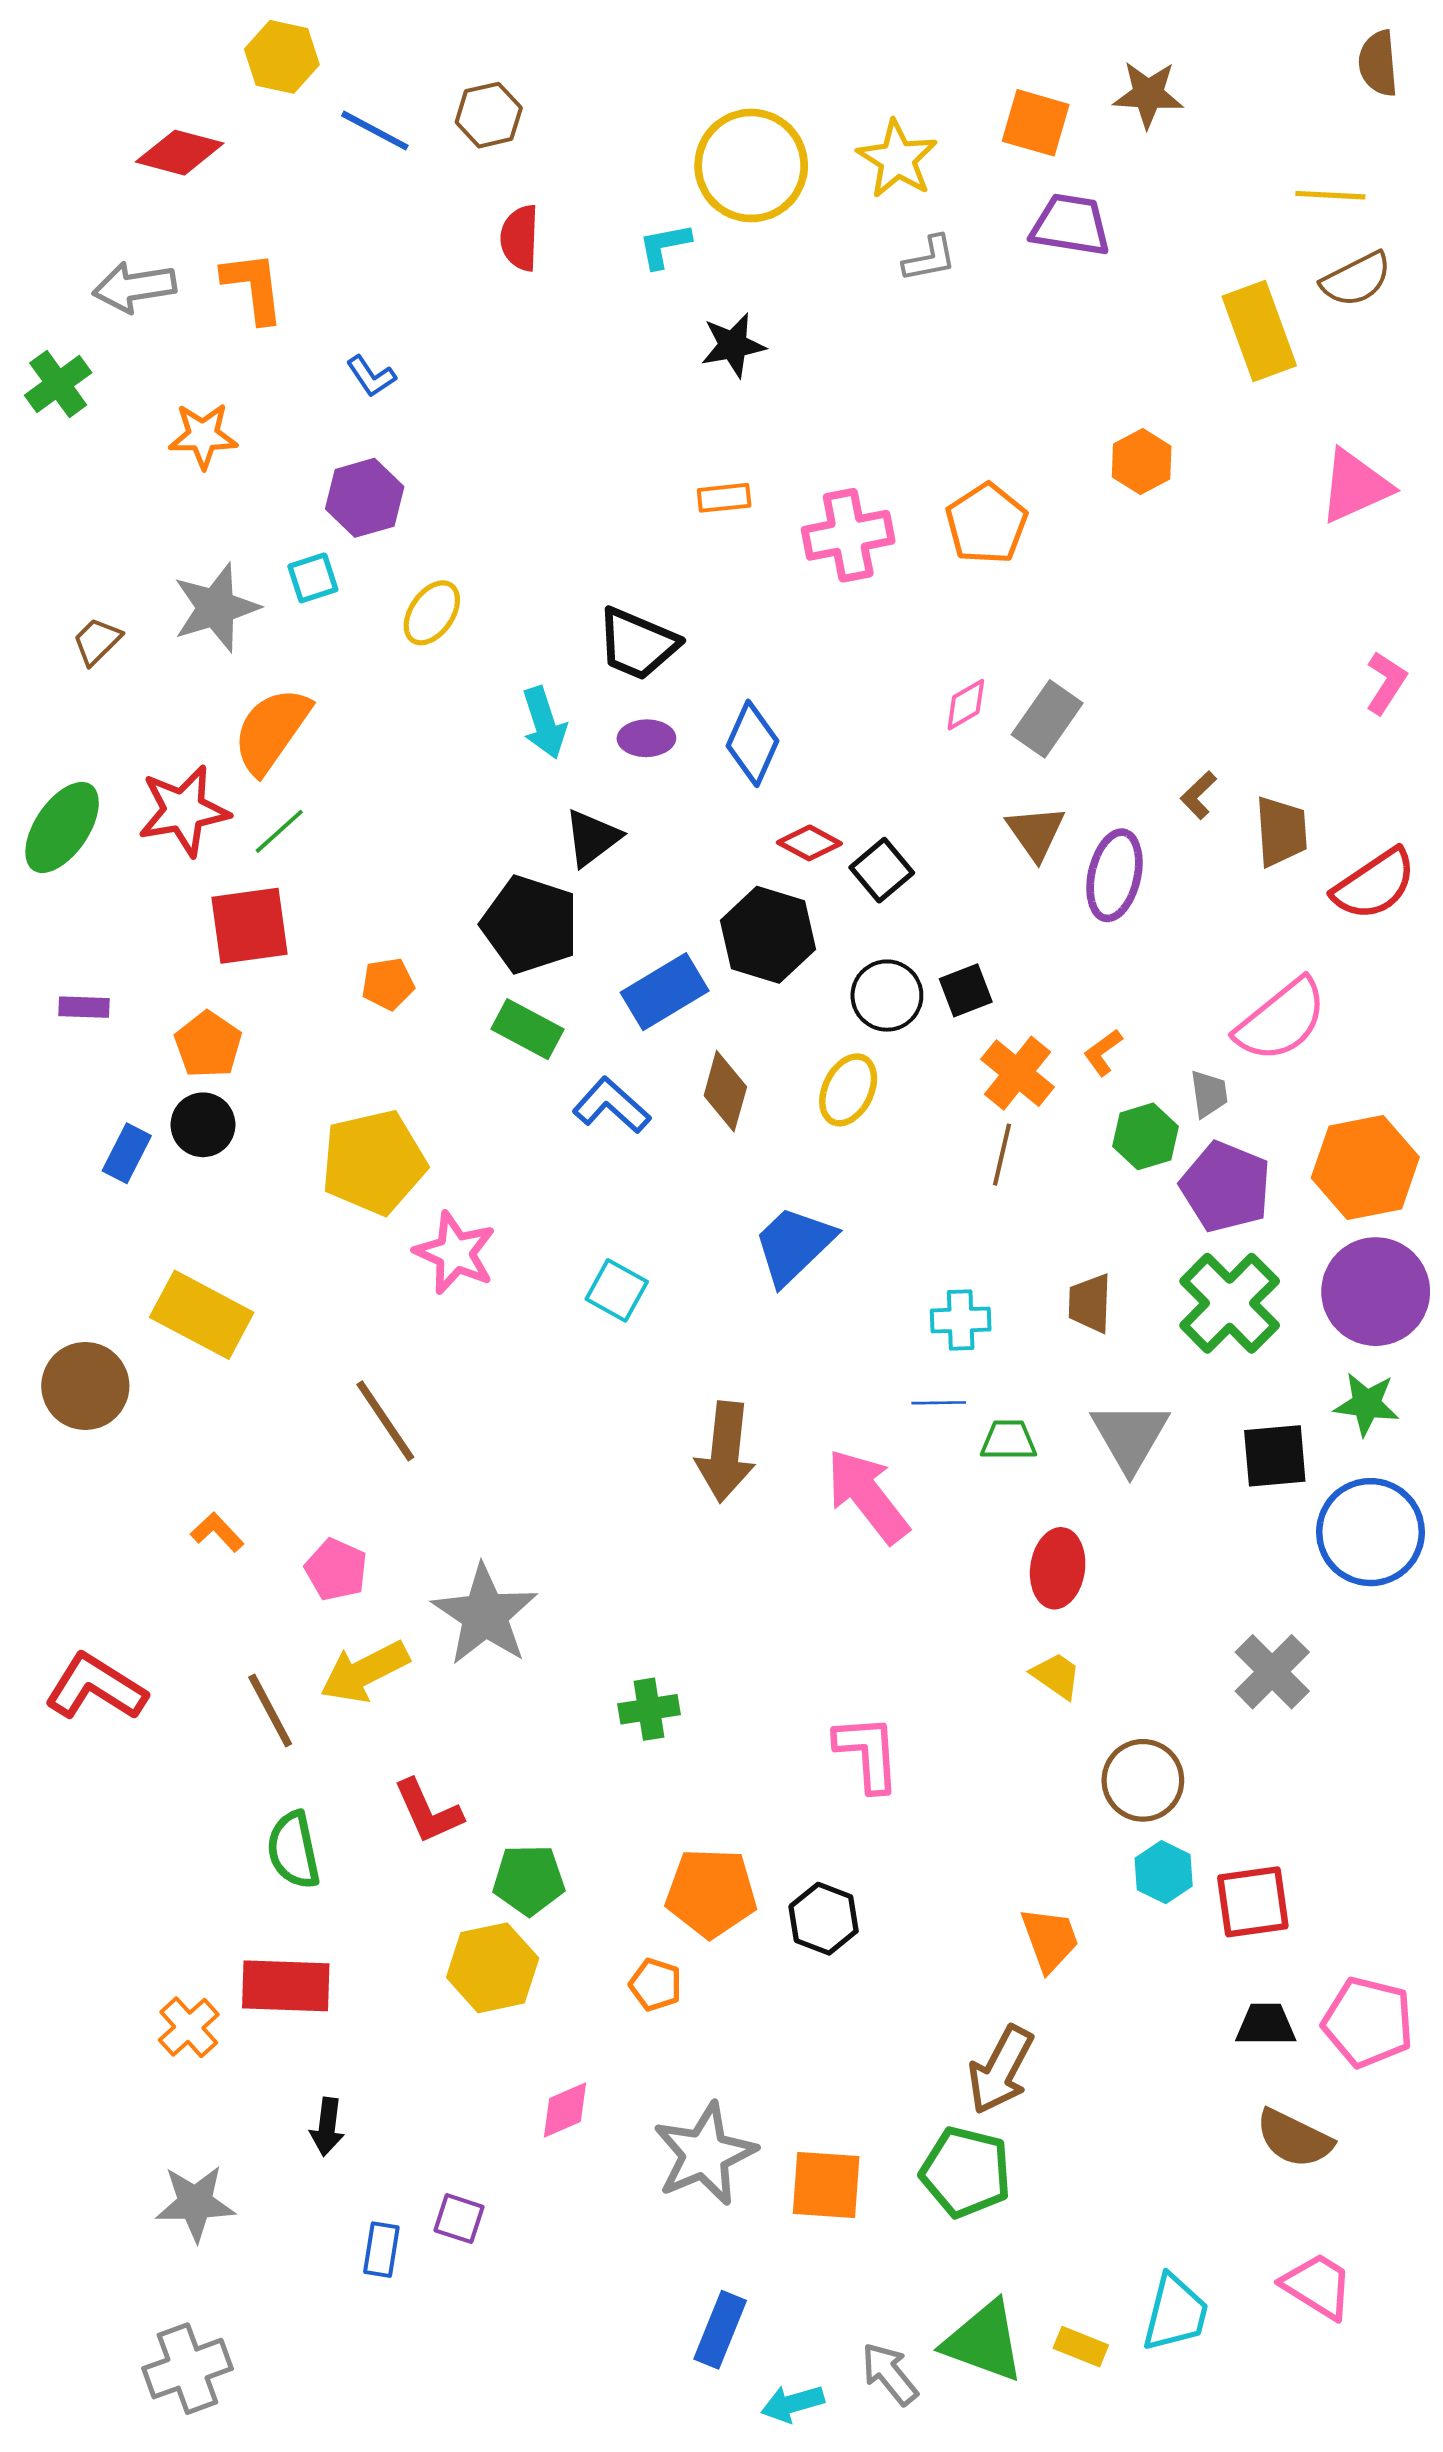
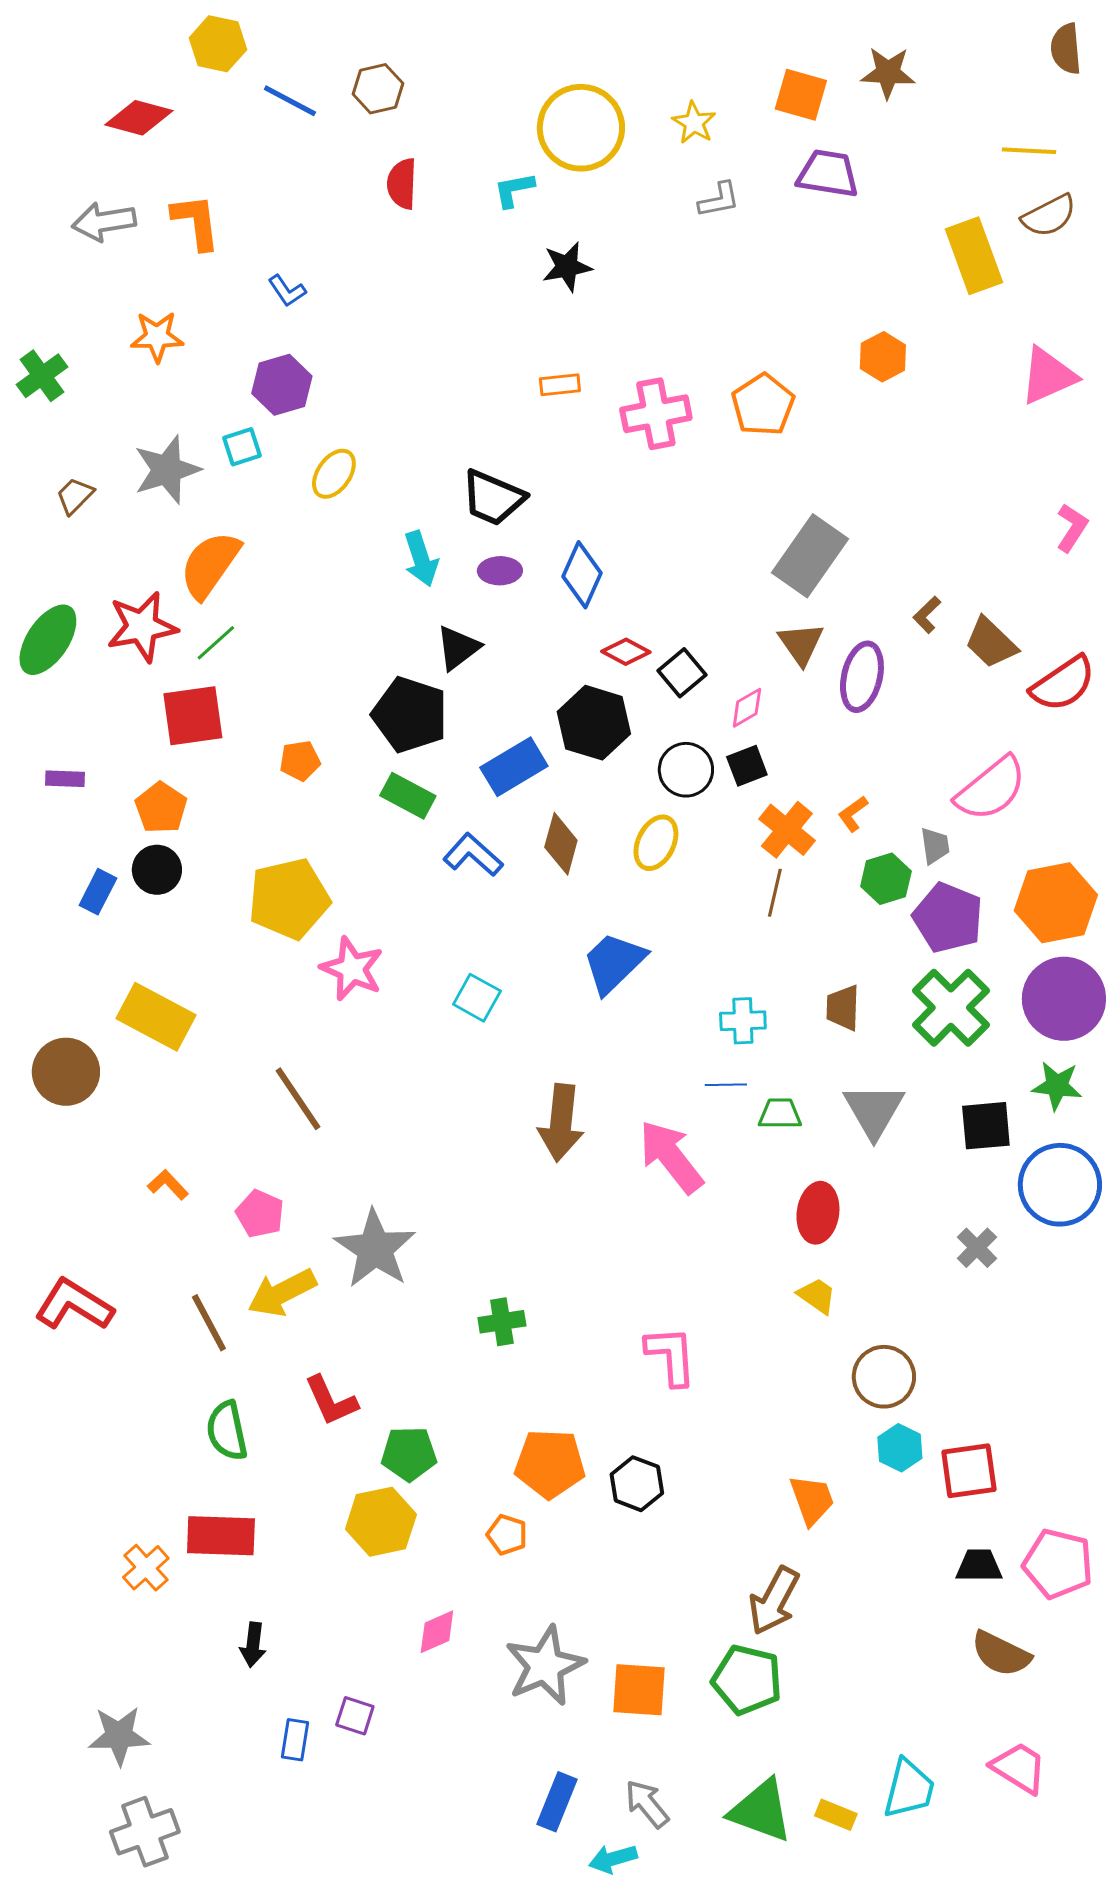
yellow star: (897, 159) -> (694, 123), size x0.7
green cross: (58, 384) -> (42, 376), moved
pink diamond: (966, 705) -> (747, 708), moved
gray rectangle: (1047, 719) -> (810, 556), size x1.4
brown trapezoid: (1281, 831) -> (991, 643), turned 138
gray cross: (1272, 1672) -> (977, 1248), moved, size x0.7
gray star: (195, 2203) -> (119, 1736), moved
gray arrow: (890, 2374) -> (647, 1804), moved

